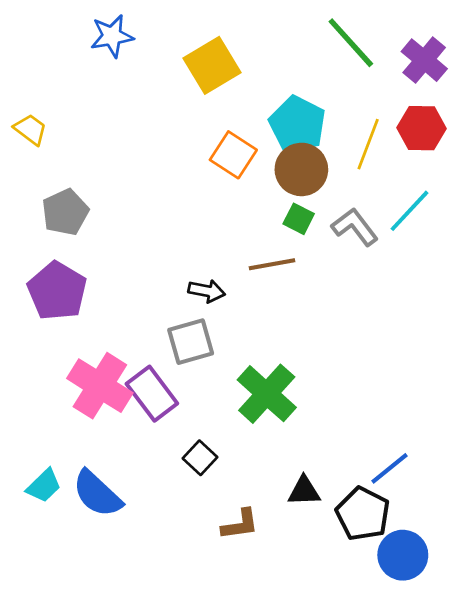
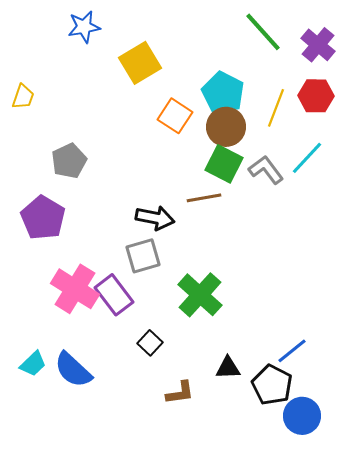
yellow square: (212, 65) -> (140, 63), moved
yellow trapezoid: (30, 129) -> (23, 97), turned 72
gray pentagon: (65, 212) -> (69, 161), moved
green square: (299, 219) -> (224, 164), size x1.6
black arrow: (207, 291) -> (155, 218), size x1.4

